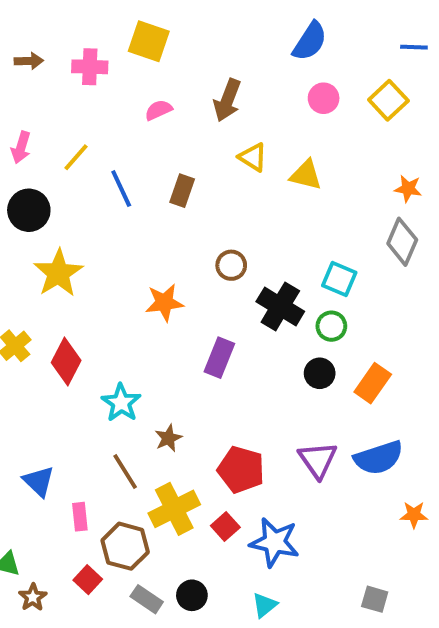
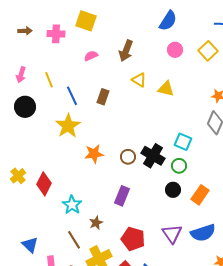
yellow line: (76, 157) -> (49, 80), turned -63
brown circle: (231, 265) -> (128, 157), moved
yellow star: (58, 273) -> (68, 126), moved
purple rectangle: (219, 358) -> (122, 196), moved

